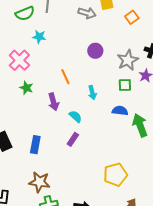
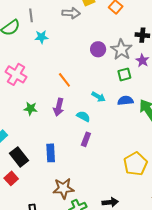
cyan star: (39, 37) -> (41, 37), moved
purple circle: (95, 51) -> (98, 49), moved
green star: (26, 88) -> (31, 109), moved
cyan arrow: (92, 93) -> (99, 97), moved, turned -32
purple arrow: (53, 102) -> (59, 107), turned 42

